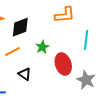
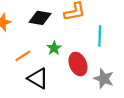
black diamond: (20, 27) -> (40, 18), moved, turned 35
black triangle: (25, 74) -> (38, 78), size x1.5

